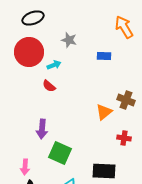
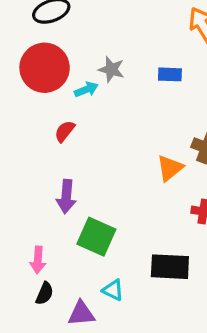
gray star: (69, 40) -> (111, 69), moved
red semicircle: (49, 86) -> (65, 131), moved, turned 88

